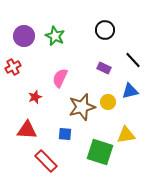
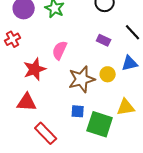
red star: (35, 97) -> (35, 69), size x1.6
blue square: (65, 134) -> (78, 111), moved

